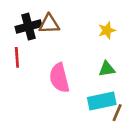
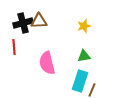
cyan rectangle: (102, 101) -> (80, 81), turned -60

